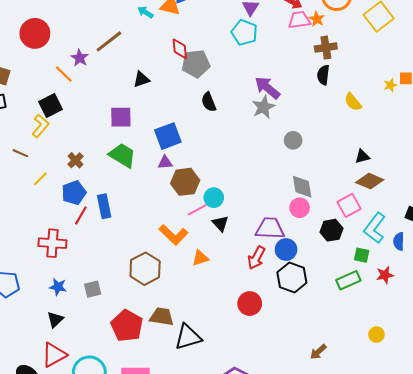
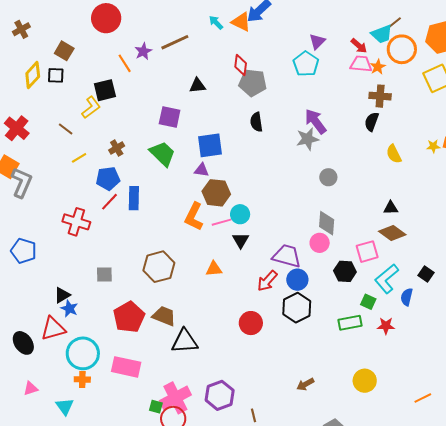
orange L-shape: (173, 235) -> (194, 217), moved, turned 60
blue star: (58, 287) -> (69, 309), moved
yellow circle: (376, 335) -> (365, 381), size x1.5

